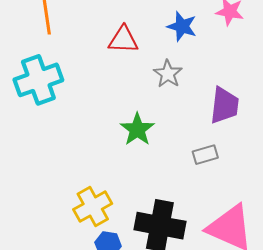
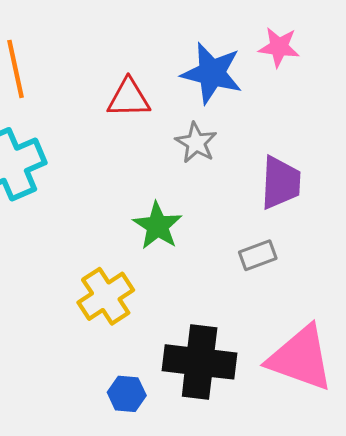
blue star: (182, 26) -> (212, 73), size x1.4
yellow cross: (93, 207) -> (106, 296), moved

